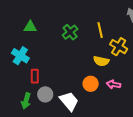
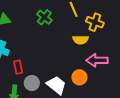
orange circle: (91, 84) -> (79, 77), moved
pink arrow: (114, 84) -> (97, 60), size x1.5

